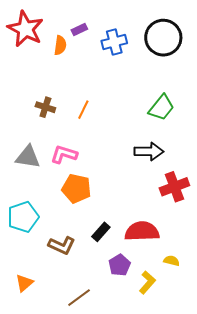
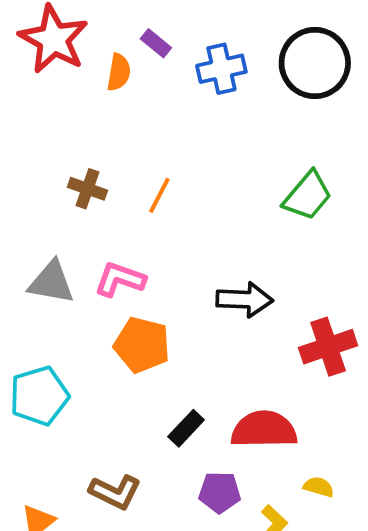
purple rectangle: (79, 30) -> (156, 43), turned 63
black arrow: (149, 151) -> (244, 300), moved
brown L-shape: (62, 245) -> (115, 492), moved
purple pentagon: (120, 265) -> (220, 492), turned 30

